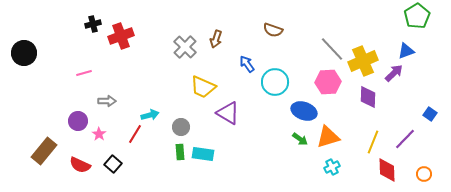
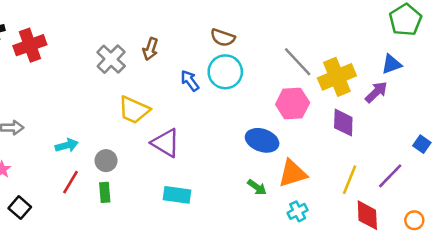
cyan circle: (275, 82) -> (225, 72), moved
red line: (135, 134) -> (70, 182), moved
green arrow: (300, 139) -> (257, 187), moved
cyan rectangle: (203, 154) -> (177, 195), moved

